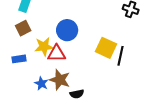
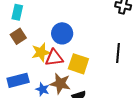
yellow square: (106, 48) -> (78, 64), moved
blue rectangle: (19, 59) -> (18, 80), moved, size x1.5

